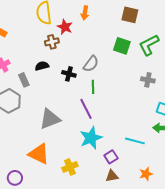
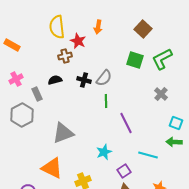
brown square: (130, 15) -> (143, 29), turned 30
black cross: (69, 74) -> (84, 80), moved
gray cross: (148, 80) -> (161, 94), turned 32
purple line: (86, 109) -> (126, 123), moved
cyan star: (91, 138) -> (104, 152), size x0.7

